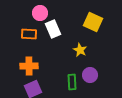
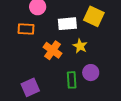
white rectangle: (53, 29) -> (67, 24), moved, turned -72
orange cross: (29, 66) -> (53, 50), moved, turned 36

